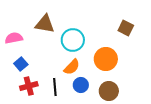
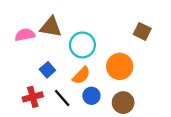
pink semicircle: (14, 38) -> (25, 35), moved
blue square: (21, 64) -> (47, 70), moved
black line: (55, 87) -> (62, 98), turned -36

